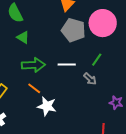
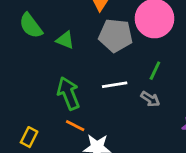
green triangle: (23, 37) -> (65, 40), moved
green arrow: (33, 65) -> (68, 93), turned -100

